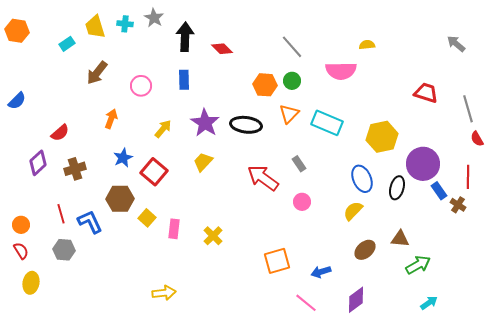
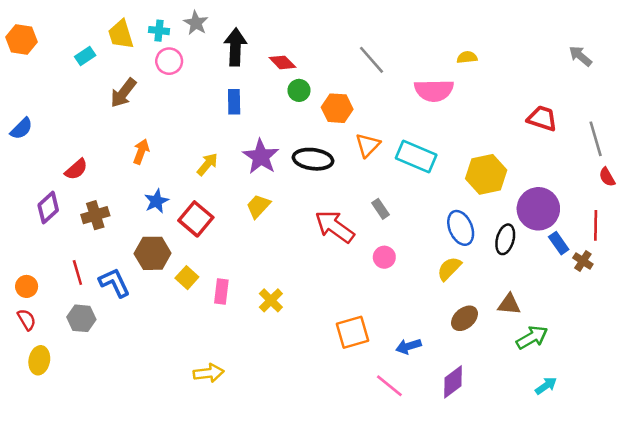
green circle: (292, 81) -> (299, 90), moved
pink circle: (141, 86) -> (169, 61), moved

